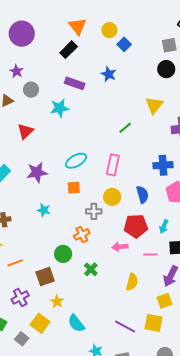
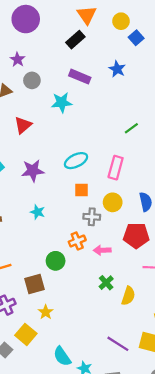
orange square: (74, 188) -> (81, 190), moved
pink arrow: (120, 247) -> (102, 250), moved
green cross: (91, 269) -> (106, 283), moved
cyan semicircle: (76, 323) -> (62, 356), moved

